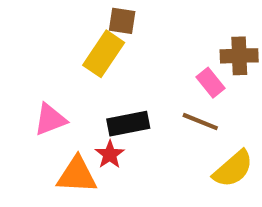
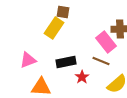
pink rectangle: (210, 83) -> (106, 42), size x1.5
red star: (110, 154) -> (82, 77), moved

